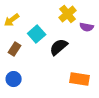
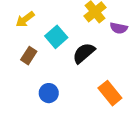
blue circle: (14, 79) -> (49, 93), moved
orange rectangle: (80, 79) -> (110, 93), turned 42

